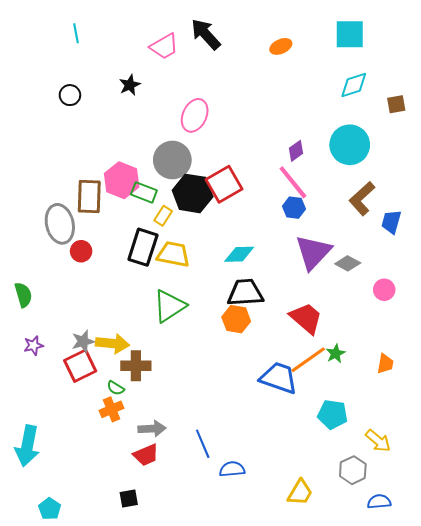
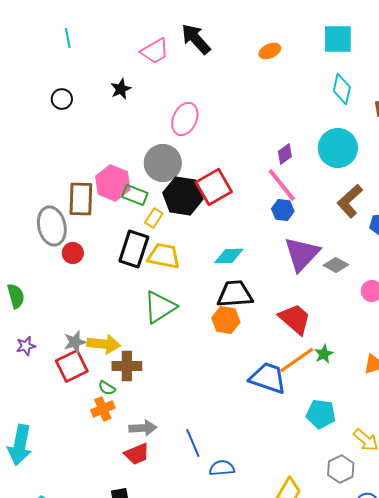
cyan diamond: (354, 85) -> (342, 89), turned -60

